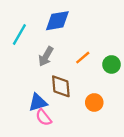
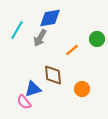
gray arrow: (46, 56) -> (40, 38), moved
green circle: (112, 64) -> (97, 39), moved
pink semicircle: (44, 117) -> (24, 102), moved

